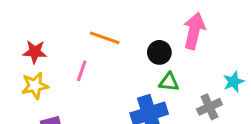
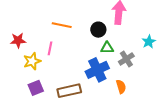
yellow star: (35, 86) -> (32, 61), moved
gray cross: (209, 107) -> (126, 59), moved

